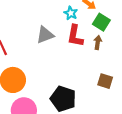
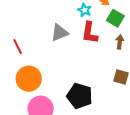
brown arrow: (98, 42) -> (120, 42), moved

